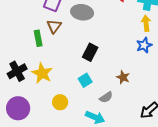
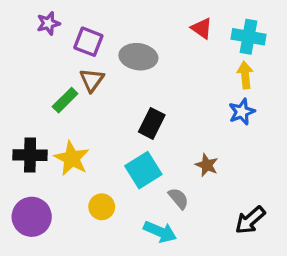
green rectangle: (38, 38) -> (65, 100), turned 56
black cross: (17, 71) -> (30, 155), turned 30
cyan square: (85, 80) -> (143, 170), size x1.5
gray semicircle: (106, 97) -> (178, 198), turned -96

